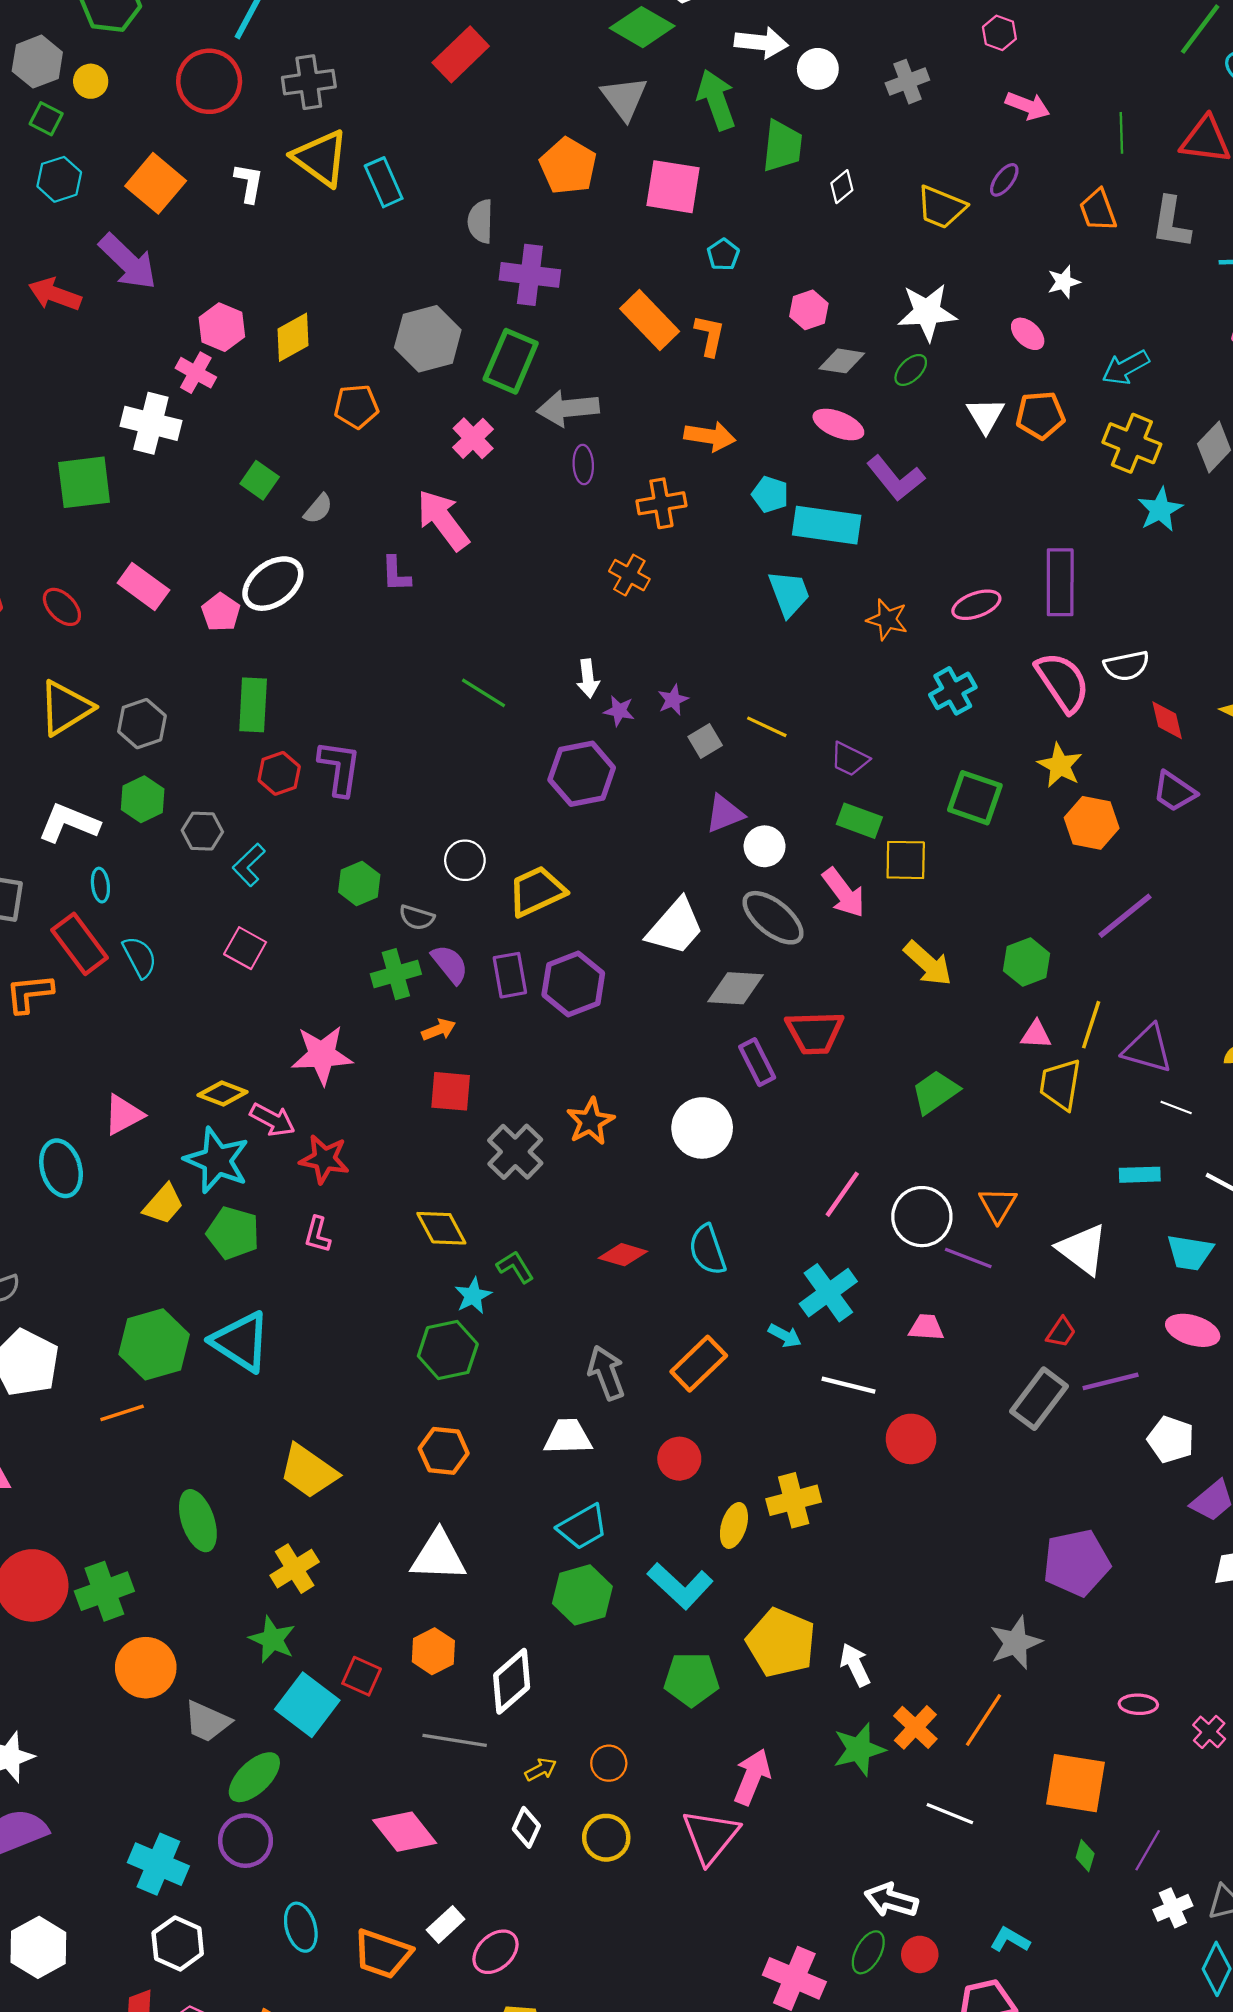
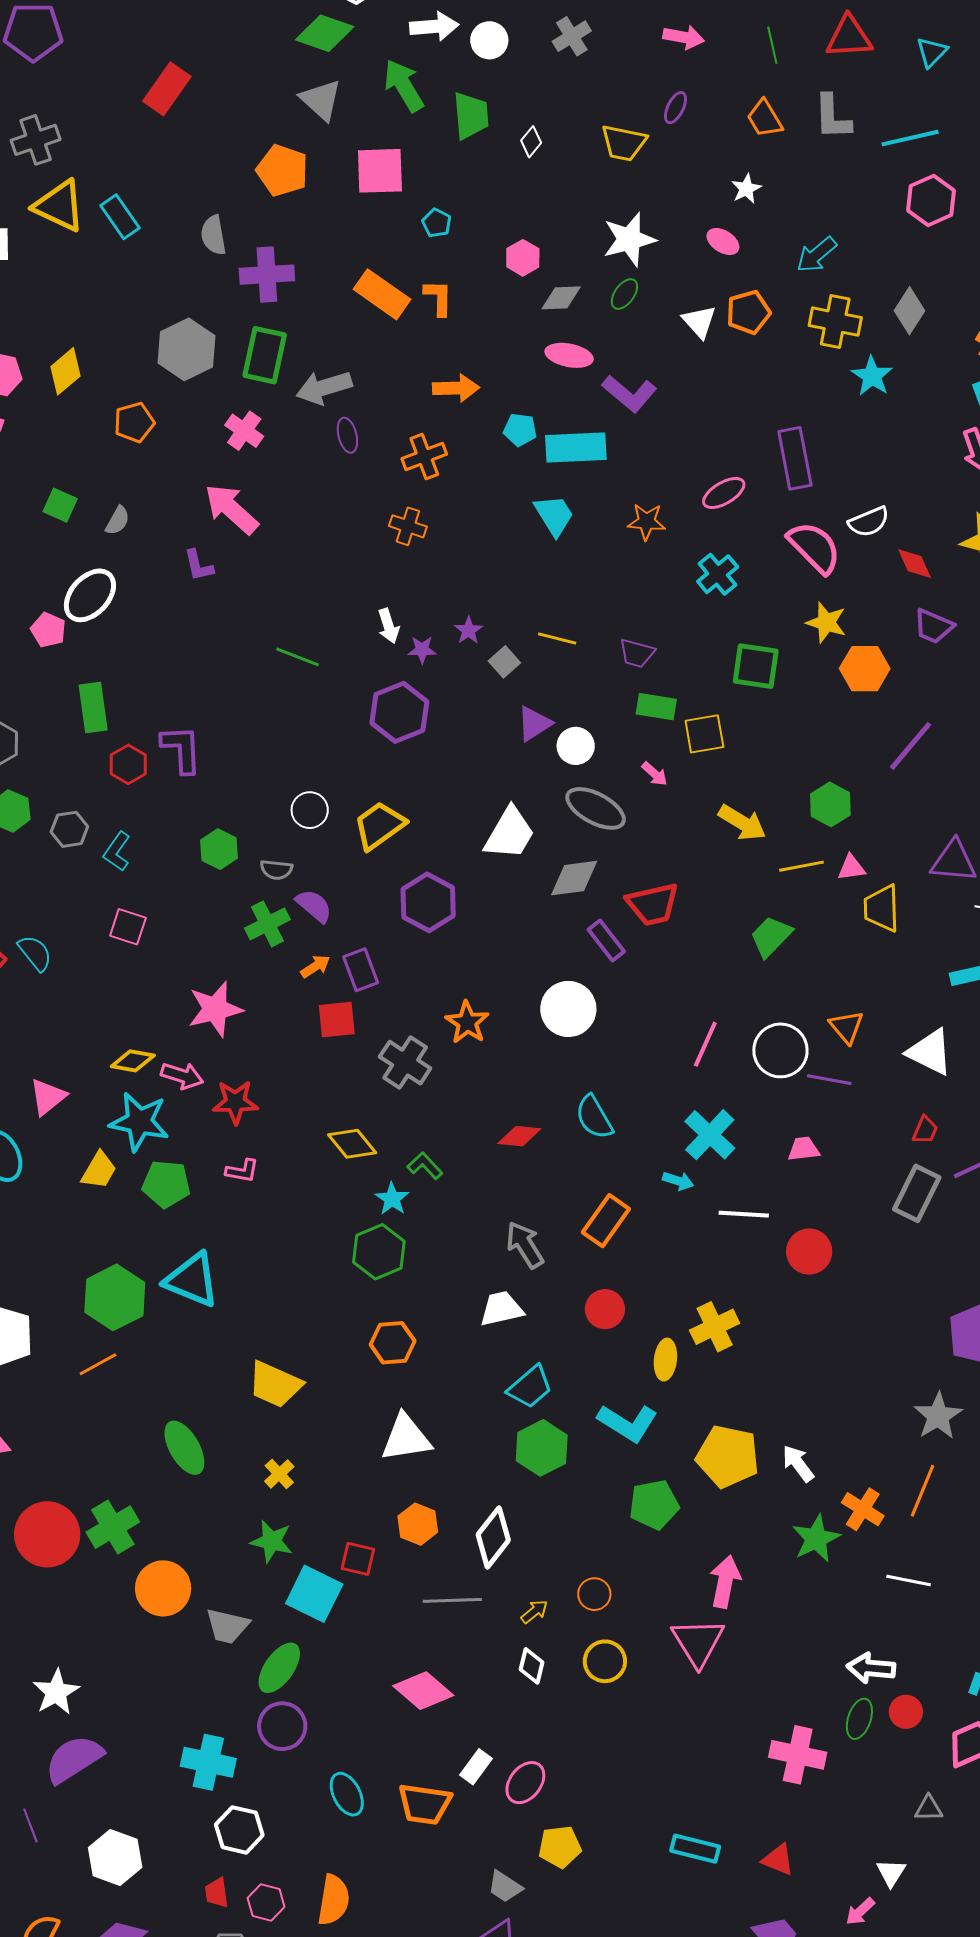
pink arrow: (844, 893) -> (655, 774), size x0.6
purple rectangle: (510, 975) -> (361, 970), moved
yellow line: (1091, 1025) -> (801, 866), moved, turned 72
pink L-shape: (317, 1235) -> (242, 1171), turned -84
yellow cross: (295, 1569) -> (279, 1474), size x0.7

